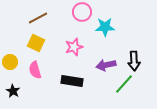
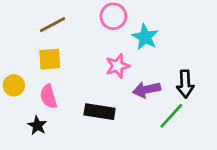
cyan star: (105, 27) -> (145, 37), turned 30
yellow square: (36, 43) -> (50, 59), turned -30
pink star: (74, 47) -> (117, 66), moved
black star: (13, 91) -> (37, 125), moved

